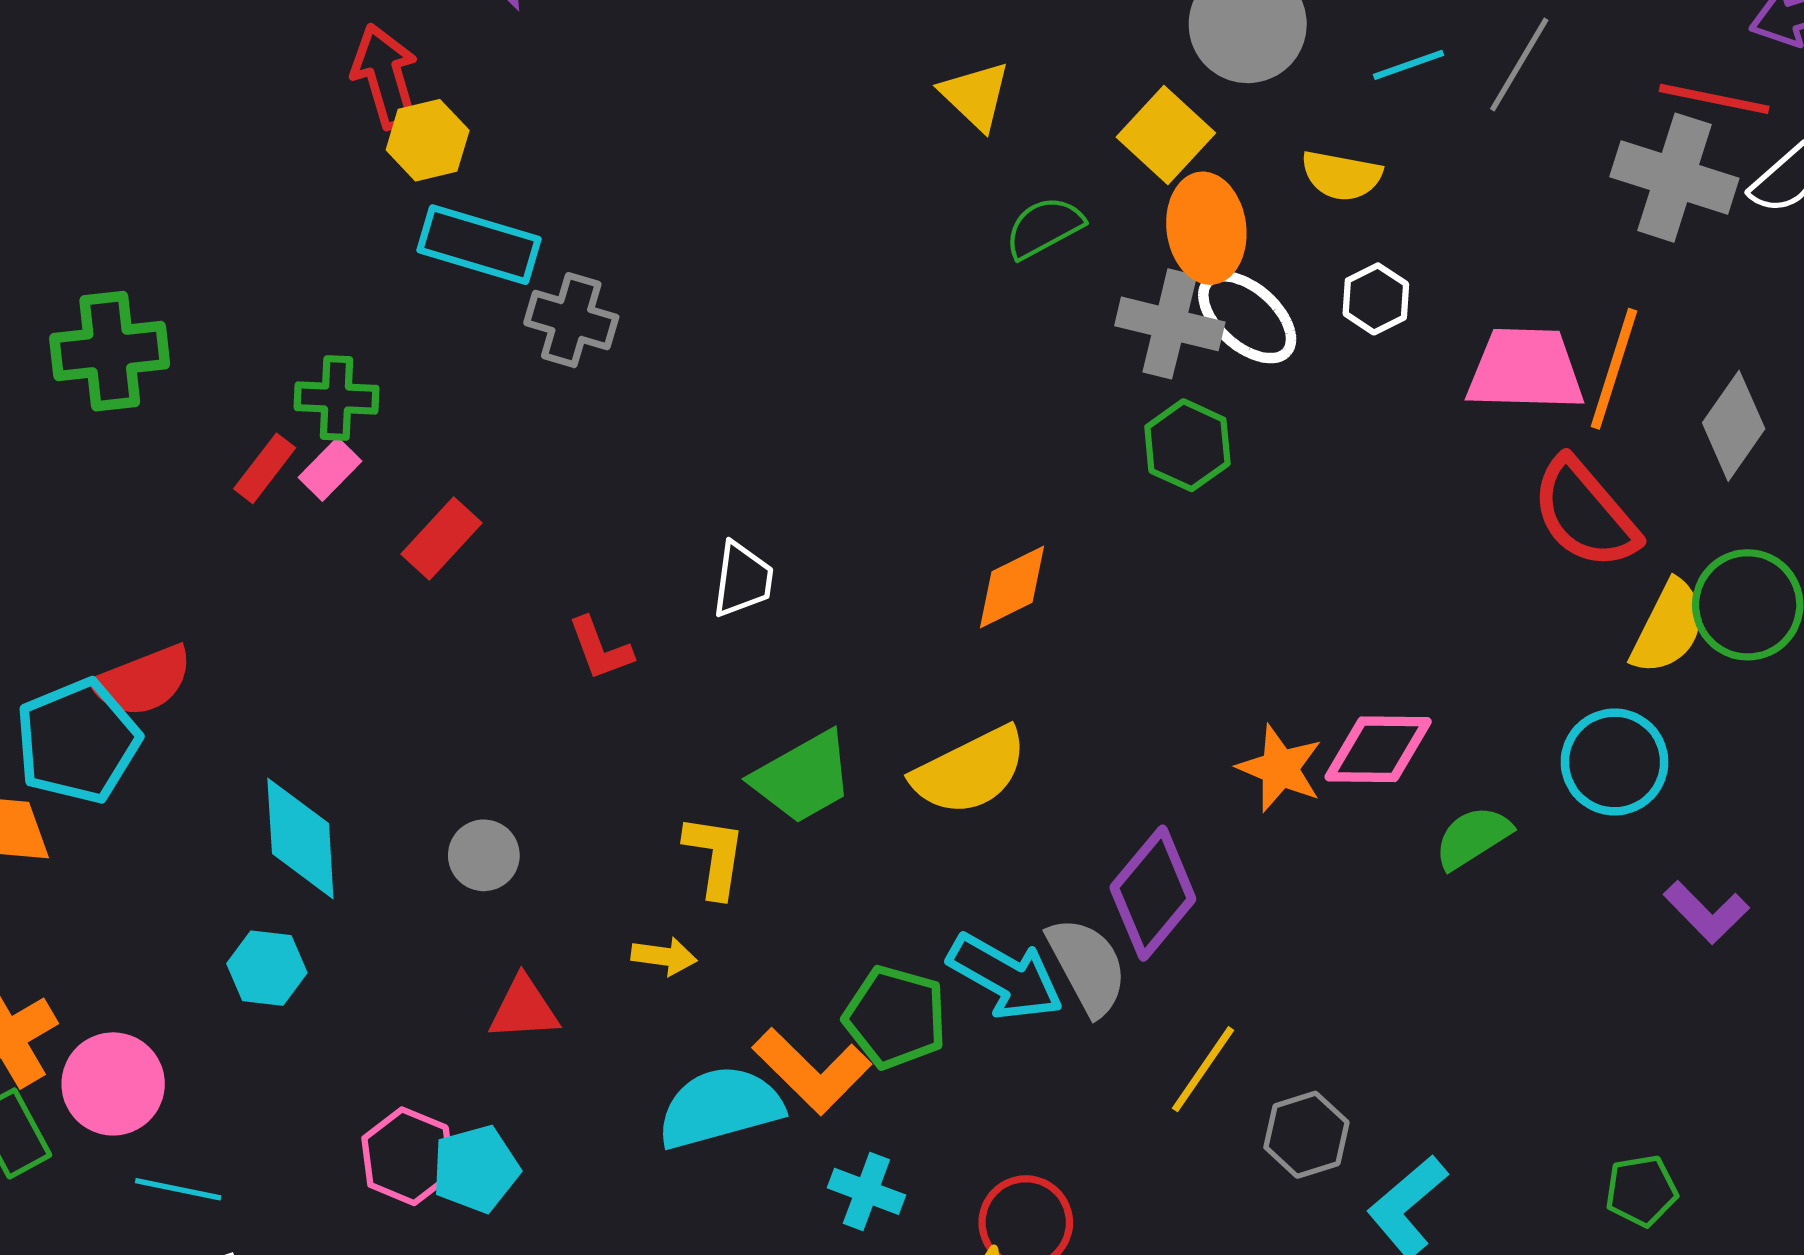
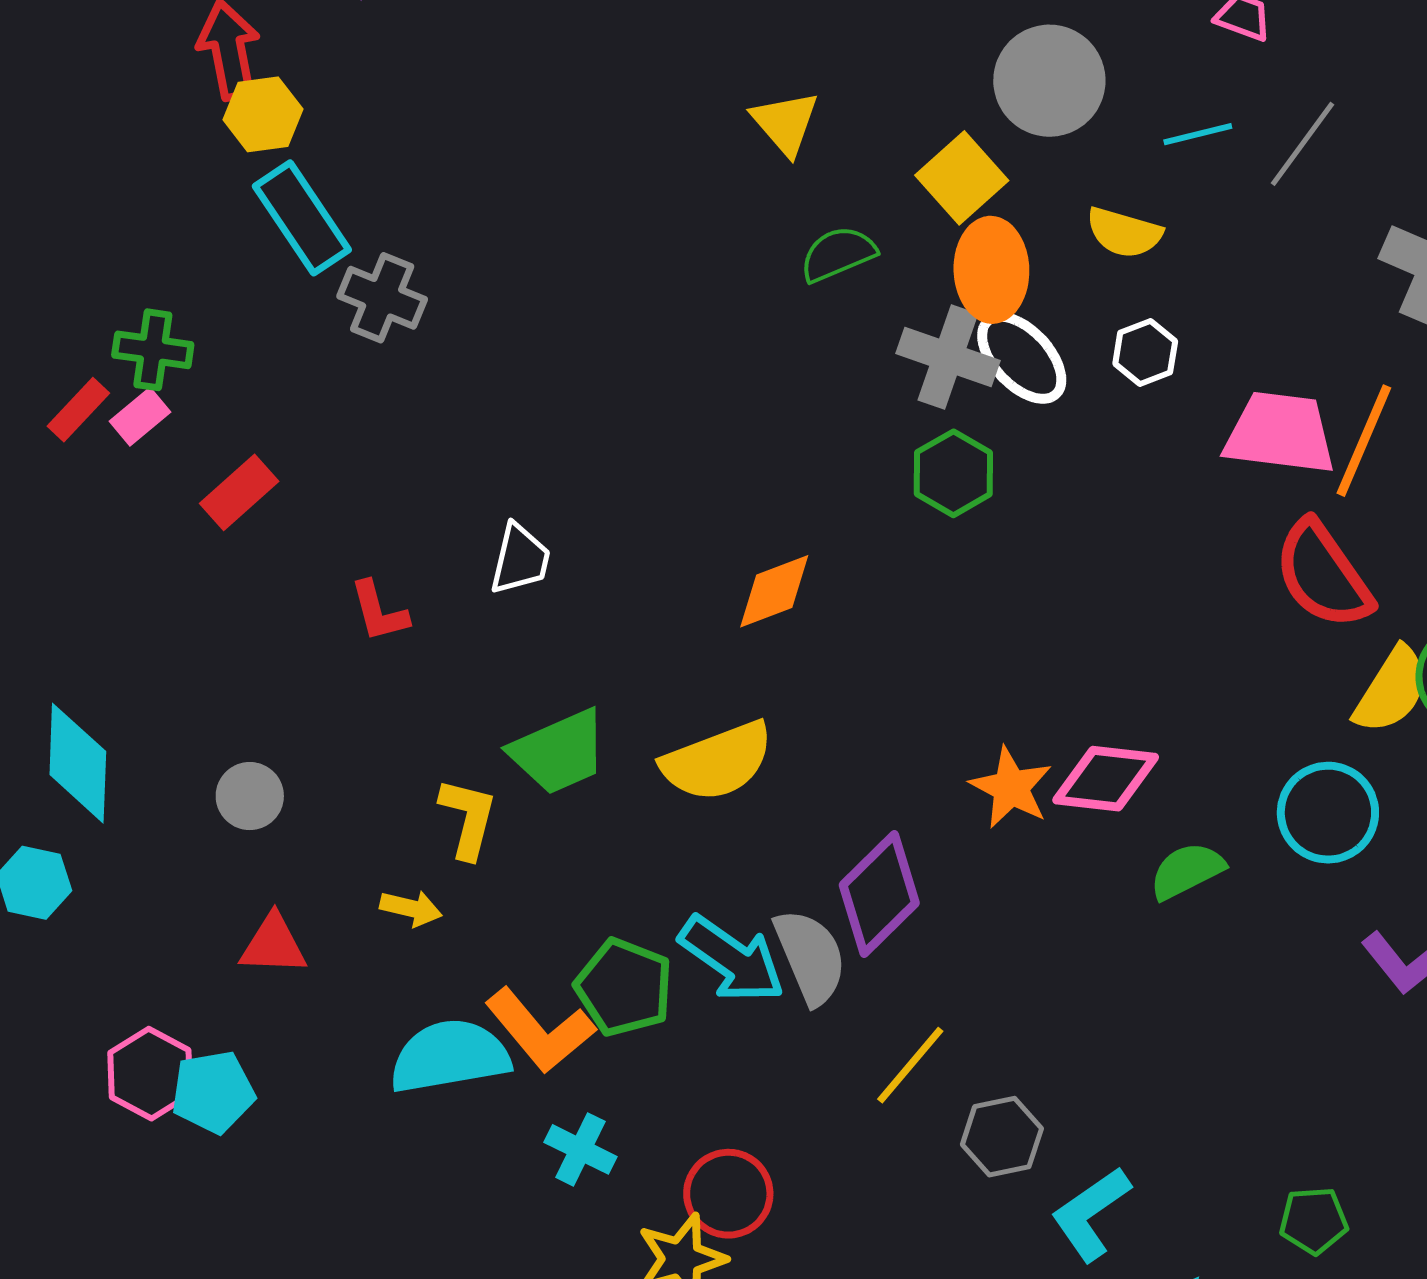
cyan rectangle: (479, 245) -> (302, 218), turned 34

